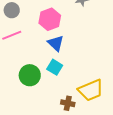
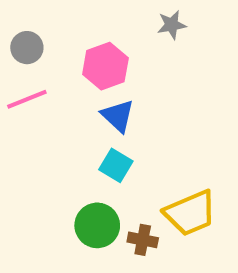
green circle: (30, 75) -> (97, 225), moved

